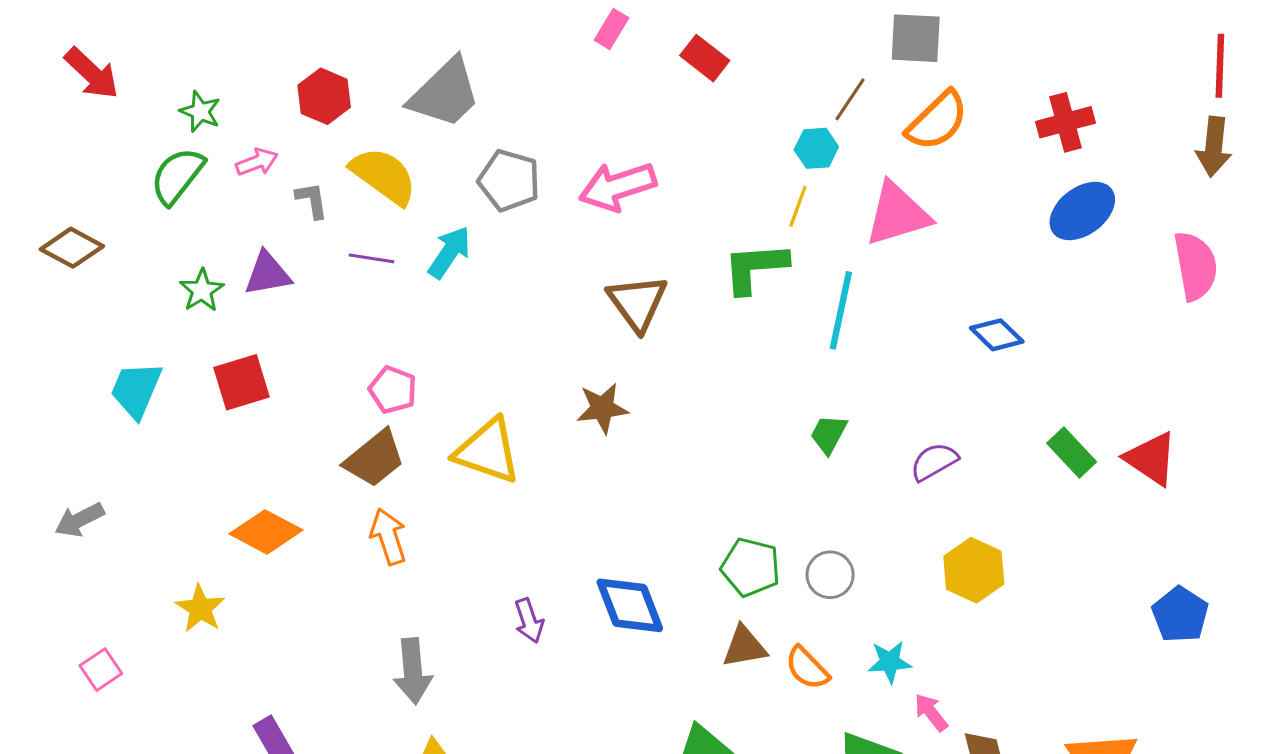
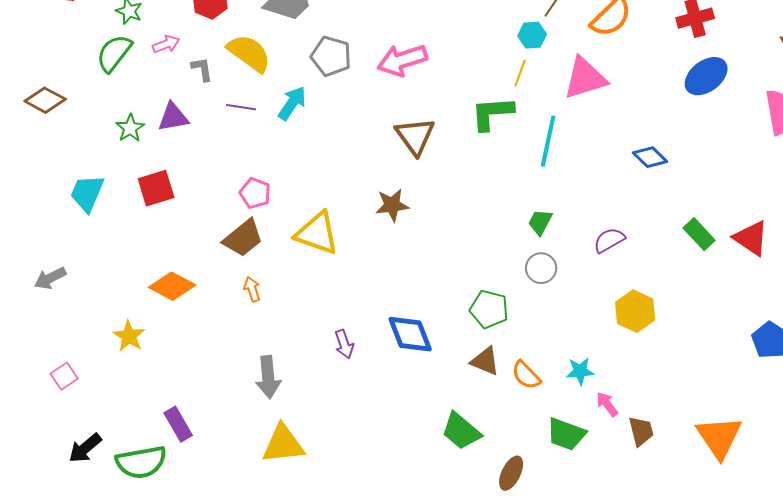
orange arrow: (388, 537) -> (252, 289), size x0.7
gray circle: (830, 575) -> (541, 268), moved
brown triangle: (744, 647) -> (485, 361), turned 32

